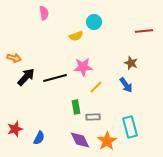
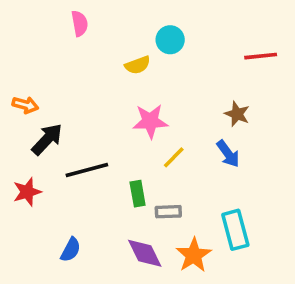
black line: (55, 78) -> (87, 170), moved
red star: (15, 129) -> (27, 192), moved

